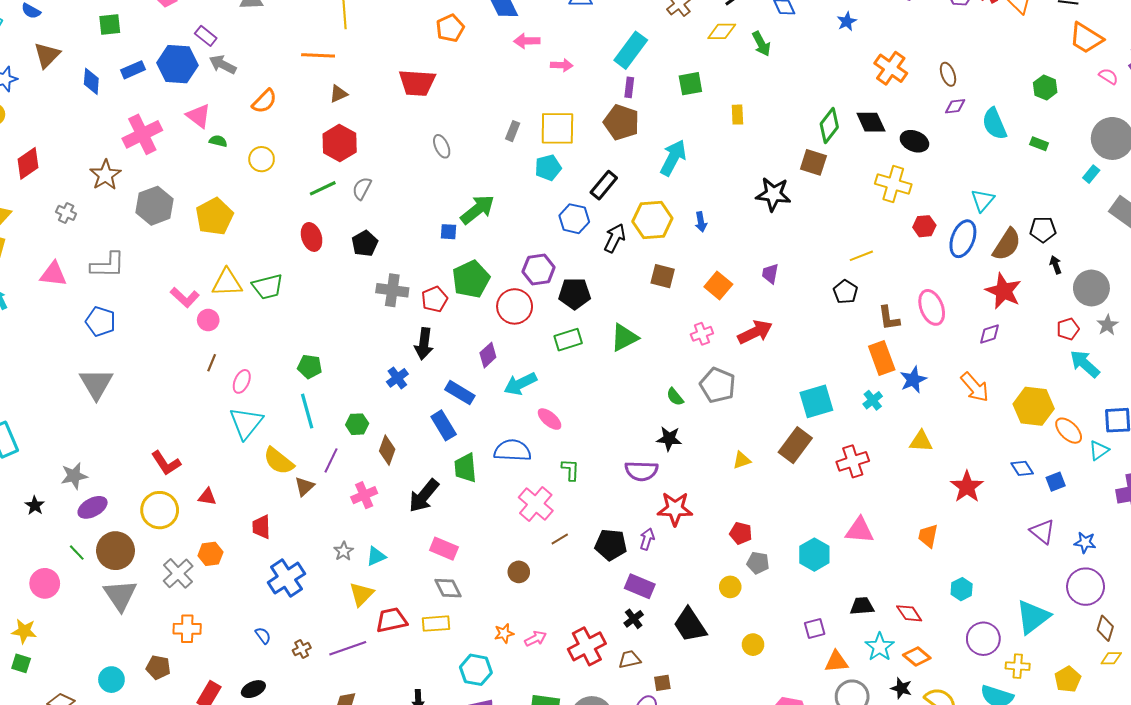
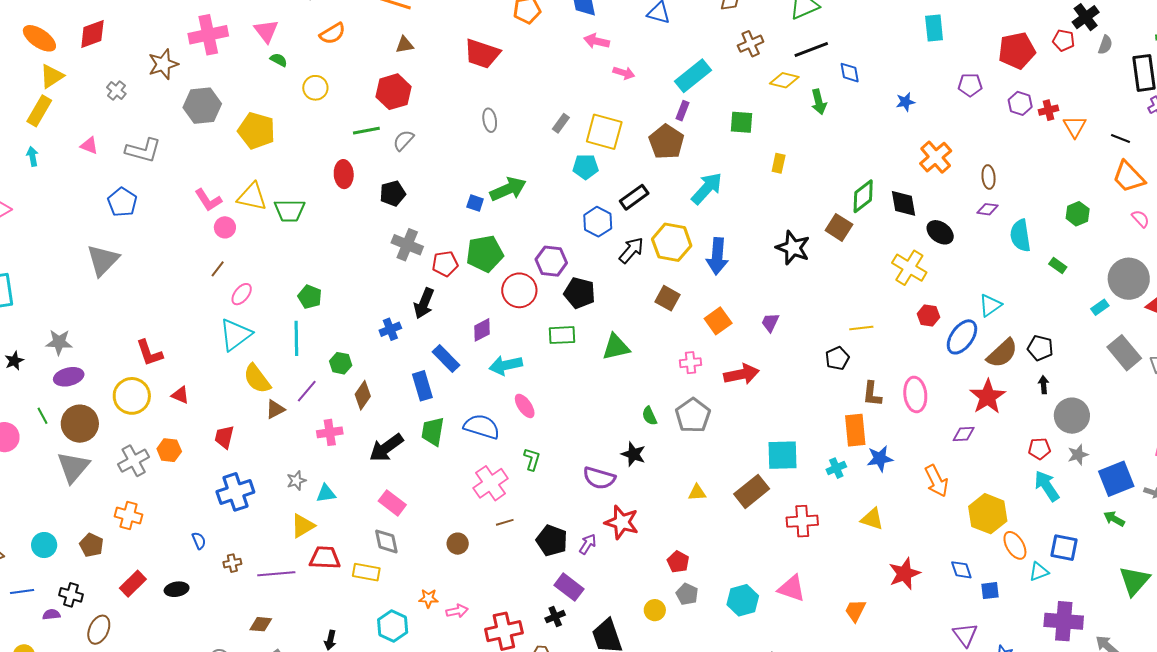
yellow pentagon: (214, 217) -> (256, 131), turned 30
blue arrow: (701, 222) -> (717, 256), size x1.8
pink triangle: (53, 274) -> (89, 146), size x0.7

